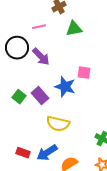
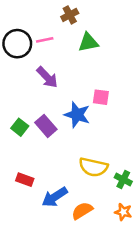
black circle: (17, 48) -> (17, 44), moved
yellow semicircle: (58, 124) -> (93, 167), moved
red rectangle: (23, 153) -> (25, 180), moved

